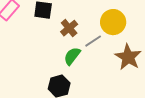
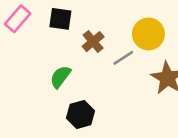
green semicircle: (72, 56) -> (60, 77), moved

